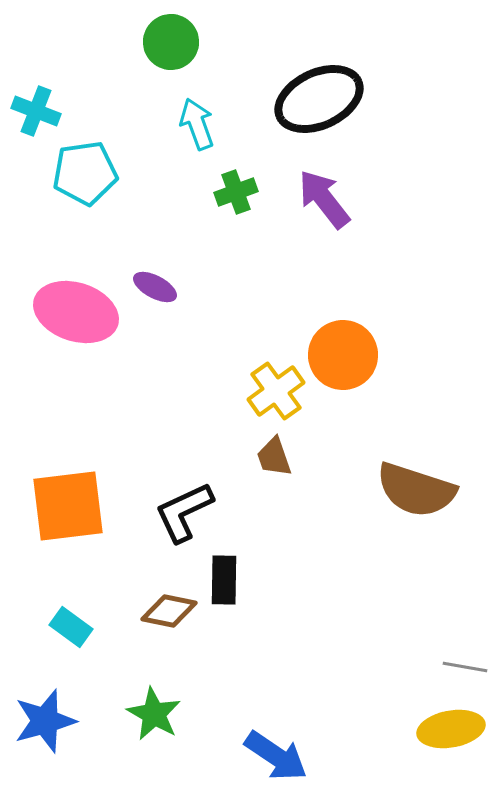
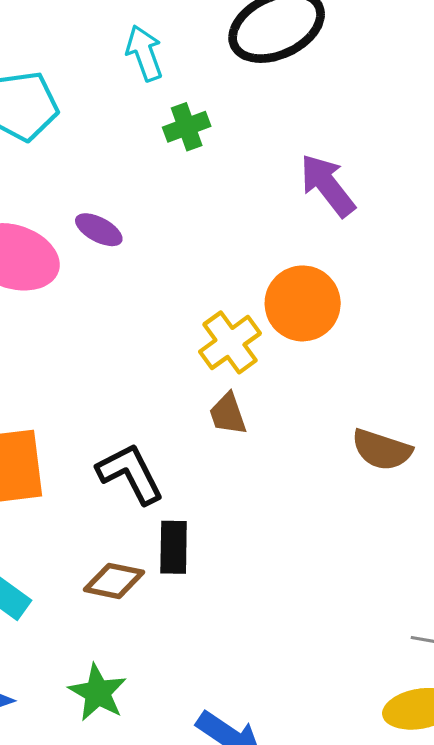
purple arrow: (324, 199) -> (328, 185), moved
brown semicircle: (416, 490) -> (382, 450), size x0.7
black L-shape: (184, 512) -> (130, 474), turned 88

